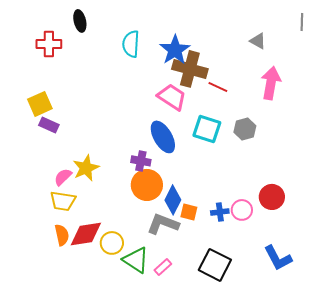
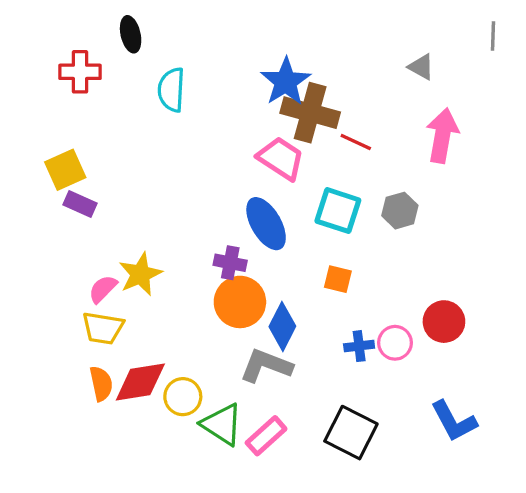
cyan semicircle: (131, 44) -> (171, 90), moved
orange square: (189, 212) -> (338, 279), moved
pink rectangle: (163, 267) -> (266, 436), size x1.4

